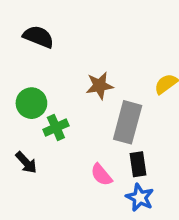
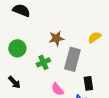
green cross: (56, 128) -> (43, 62), moved
black rectangle: (138, 164) -> (88, 83), moved

